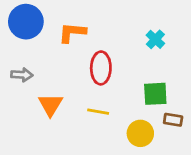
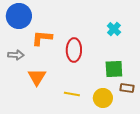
orange L-shape: (72, 33) -> (42, 38), moved
yellow line: (98, 112) -> (72, 94), moved

